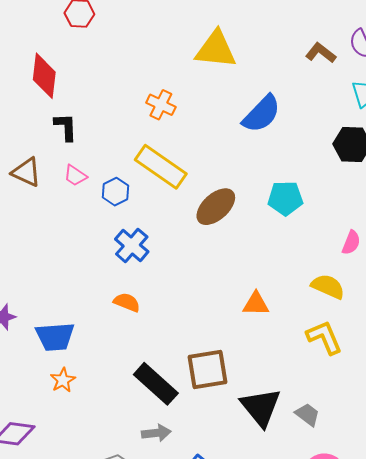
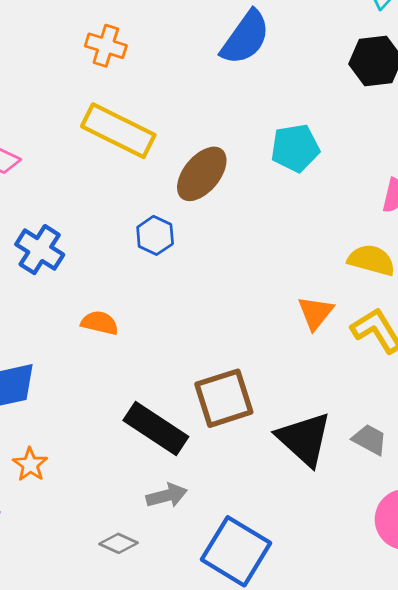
blue hexagon: (115, 192) -> (155, 235), moved
blue cross: (132, 245) -> (40, 250), moved
orange triangle: (256, 304) -> (315, 313), moved, turned -44
orange star: (63, 380) -> (30, 464), moved

